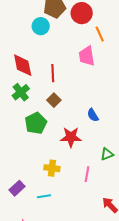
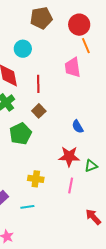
red circle: (82, 13) -> (79, 25), moved
cyan circle: (41, 26) -> (23, 49), moved
red star: (71, 137) -> (69, 156), moved

